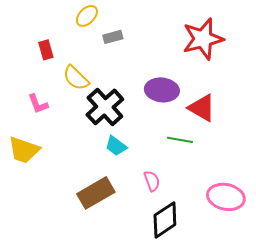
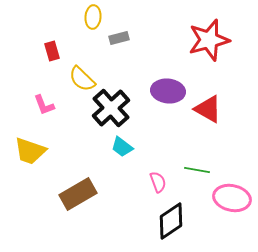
yellow ellipse: (87, 16) -> (93, 17), turned -40
green line: (180, 140) -> (197, 170), moved
brown rectangle: (96, 193) -> (78, 194), moved

